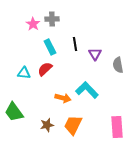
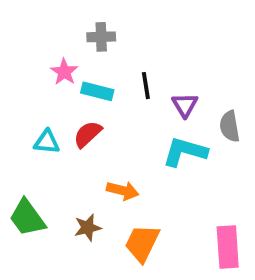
pink star: (33, 24) -> (64, 72), moved
cyan rectangle: (50, 47) -> (97, 91), turned -49
cyan L-shape: (87, 90) -> (185, 152), moved, turned -30
brown star: (47, 125) -> (88, 228), moved

